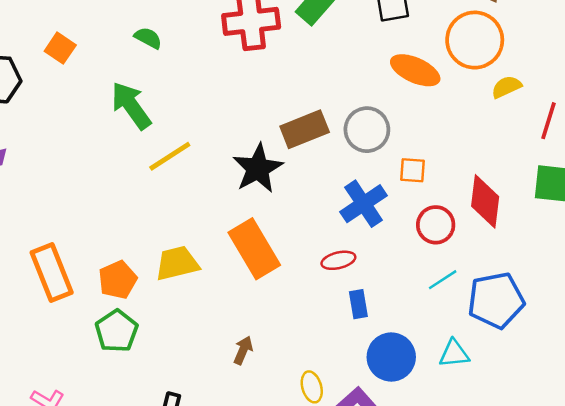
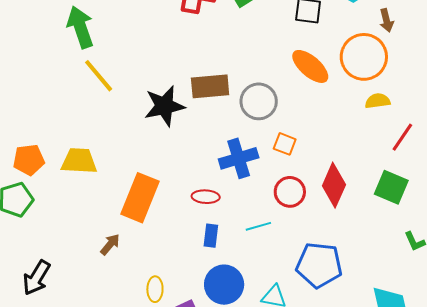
yellow line: (170, 156) -> (99, 76), turned 66
orange rectangle: (254, 249) -> (140, 198), moved, turned 36
cyan line: (443, 280) -> (258, 226), moved

